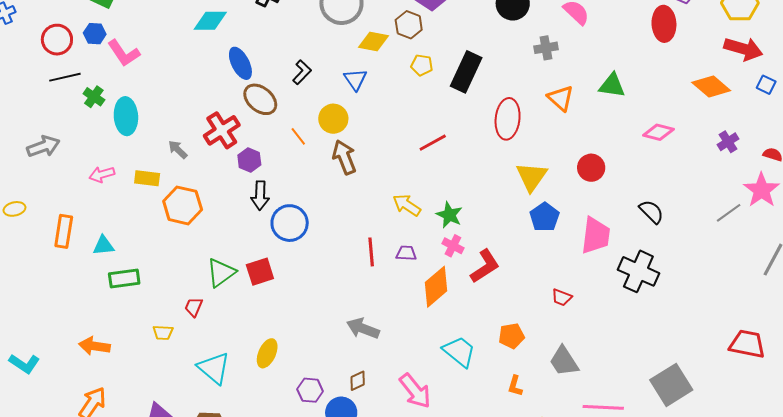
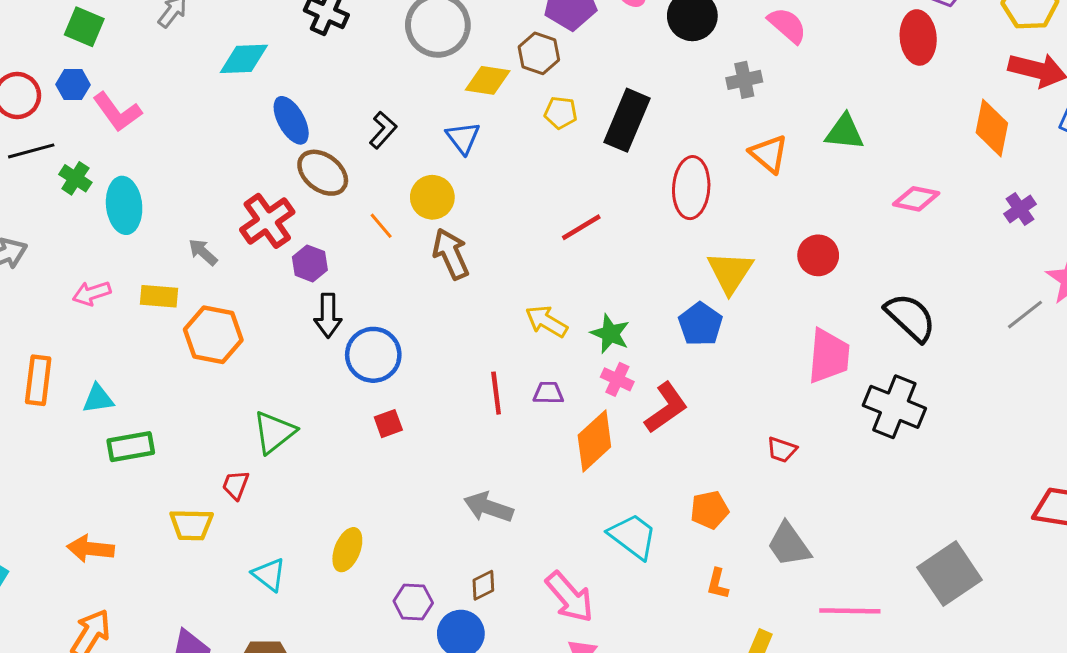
orange diamond: (711, 87) -> (992, 128), turned 63
black semicircle: (651, 212) -> (910, 317), size x1.4
blue pentagon: (545, 217) -> (700, 324), moved
red square: (260, 272) -> (388, 424), moved, size x0.7
yellow trapezoid: (163, 333) -> (191, 525), size x1.4
cyan triangle: (214, 368) -> (269, 575), size x0.7

